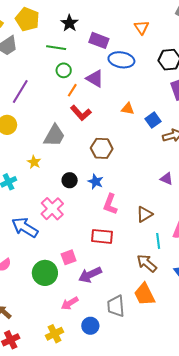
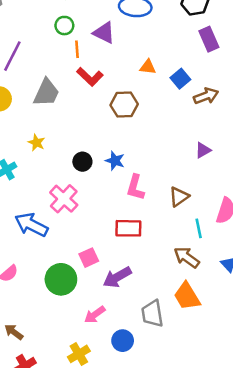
orange line: (72, 90) -> (77, 49), turned -32
gray trapezoid: (54, 136) -> (46, 93), moved
brown hexagon: (102, 148) -> (124, 105), moved
purple triangle: (167, 179) -> (203, 150), turned -48

